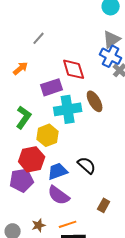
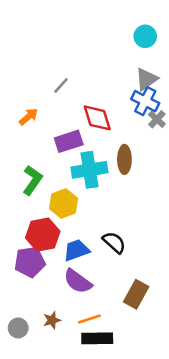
gray line: (39, 38) -> (61, 86), moved
brown ellipse: (95, 101) -> (124, 159), turned 30
brown rectangle: (104, 205) -> (136, 294), size x1.5

